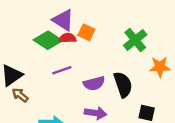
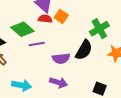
green diamond: (48, 40) -> (22, 29), moved
black semicircle: (123, 85) -> (84, 50), moved, turned 40

